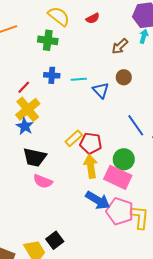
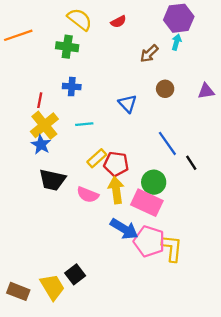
brown circle: (124, 77) -> (165, 89), moved
cyan line: (79, 79) -> (84, 124), moved
red line: (24, 87) -> (40, 100), turned -32
pink semicircle: (43, 181) -> (88, 195), moved

